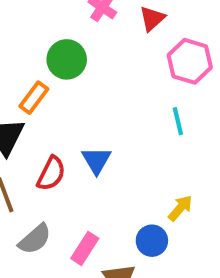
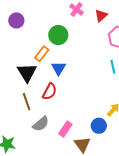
blue triangle: (97, 160) -> (58, 68), moved

